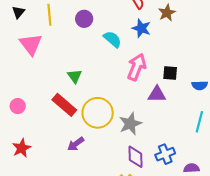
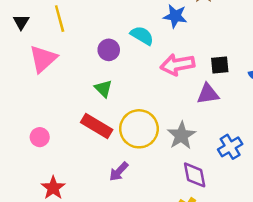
purple circle: (84, 19) -> (109, 50), moved
pink triangle: (31, 44) -> (43, 59), turned 35
pink arrow: (137, 67) -> (177, 65), turned -112
blue cross: (165, 154) -> (230, 147), moved

